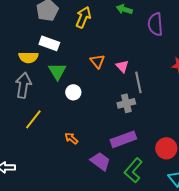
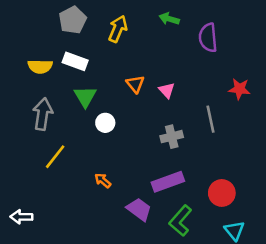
yellow semicircle: (28, 57) -> (40, 66), moved
gray line: (138, 82) -> (211, 119), moved

